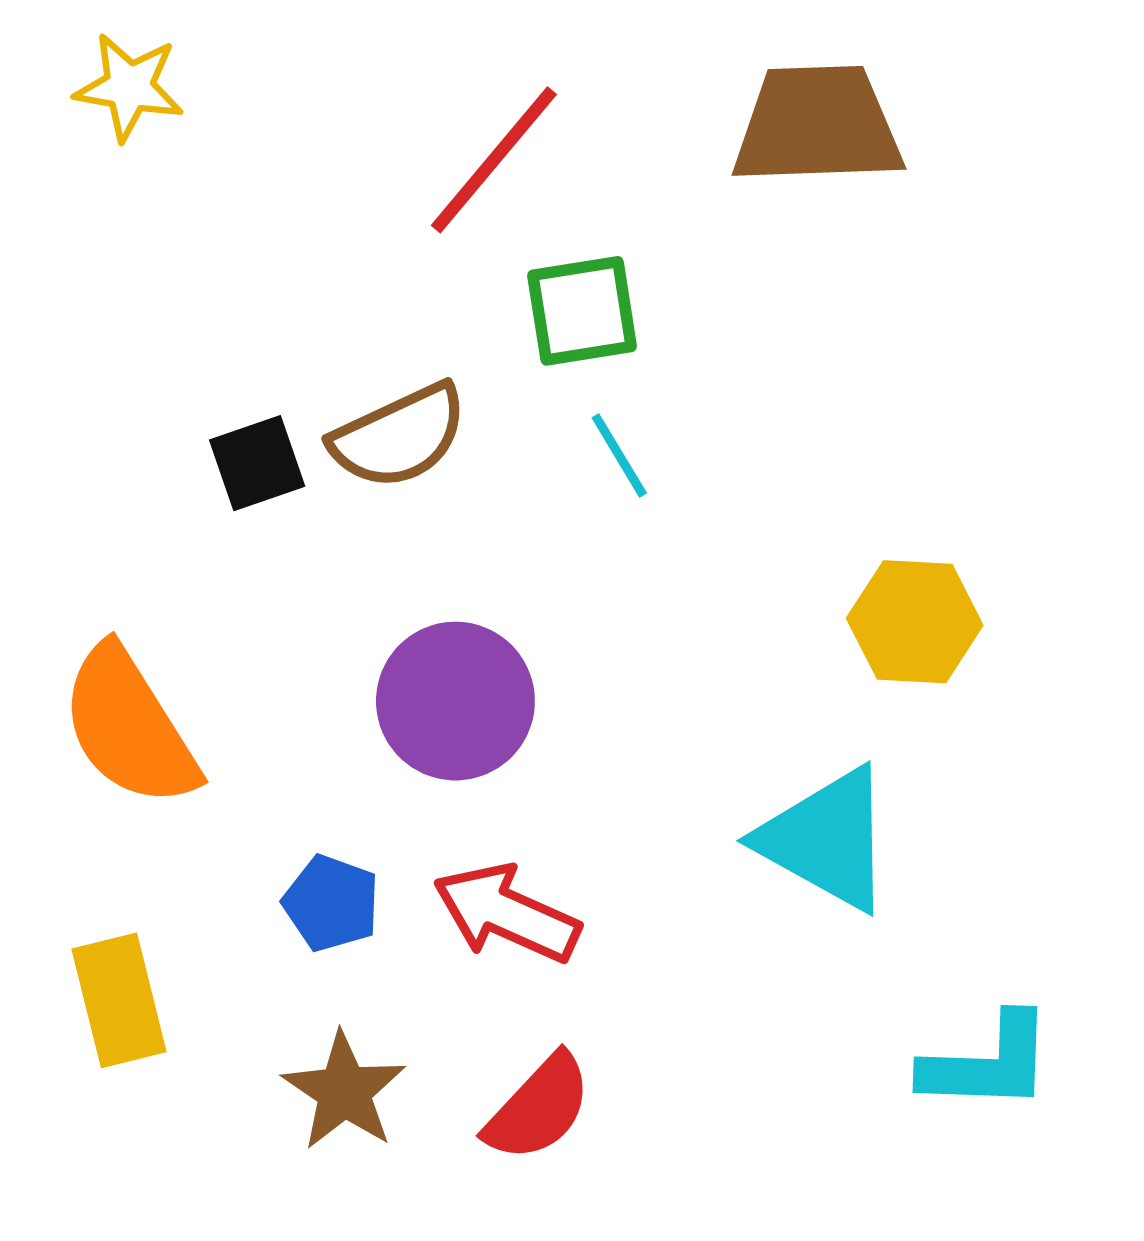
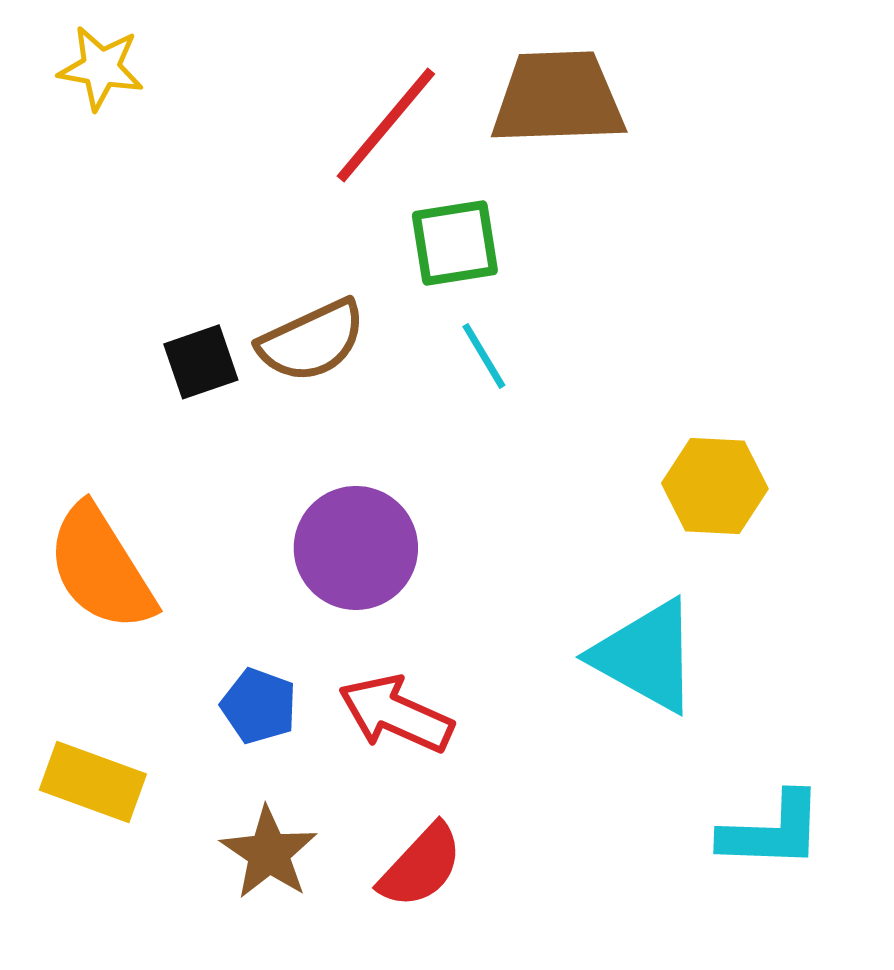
brown trapezoid: (817, 125) -> (558, 98), moved
yellow rectangle: (119, 1000) -> (93, 782), turned -56

